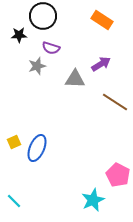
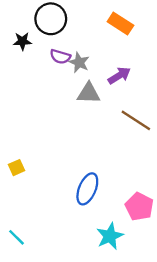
gray star: (37, 66) -> (79, 63), moved, turned -30
blue ellipse: (37, 148) -> (87, 189), moved

